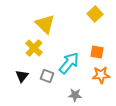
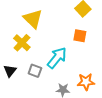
orange square: (97, 52) -> (80, 36), moved
orange star: (101, 75) -> (86, 82), moved

